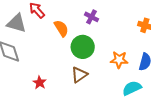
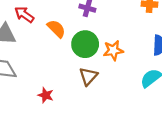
orange star: (119, 60) -> (113, 50), moved

